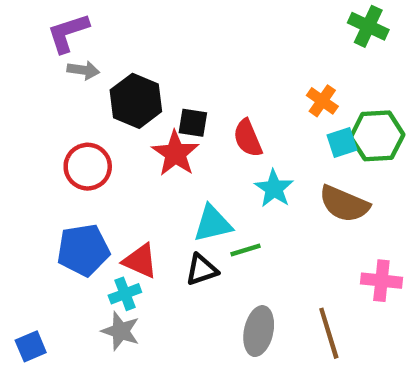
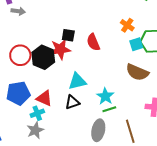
black hexagon: (136, 101) -> (43, 57), moved
red star: (175, 153) -> (60, 49), turned 30
cyan star: (274, 189) -> (105, 96), moved
green line: (246, 250) -> (109, 109), moved
gray star: (121, 331) -> (35, 130), turned 30

